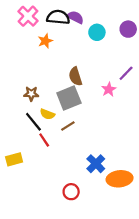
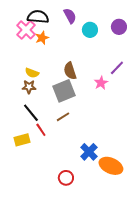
pink cross: (28, 16) -> (26, 30), moved
black semicircle: (58, 17) -> (38, 17), moved
purple semicircle: (75, 17) -> (70, 16), turned 35
yellow semicircle: (47, 114) -> (32, 73), moved
yellow rectangle: (14, 159) -> (22, 140), moved
orange ellipse: (120, 179) -> (111, 166), turned 30

